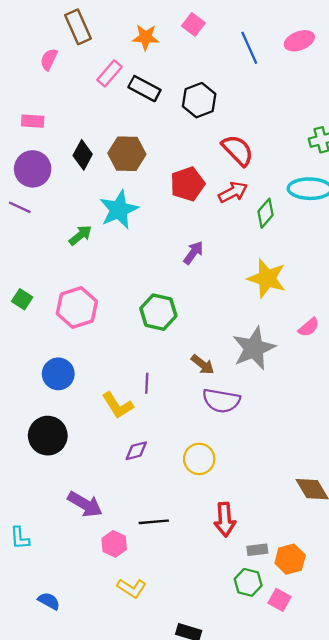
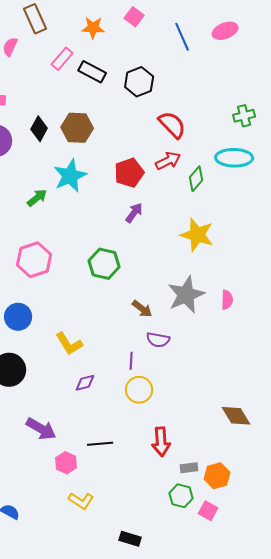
red pentagon: (188, 184) -> (129, 173), moved
pink semicircle: (309, 327) -> (227, 300), moved, turned -48
purple line: (147, 383) -> (131, 361), moved
purple semicircle: (221, 401) -> (158, 340), size x0.7

